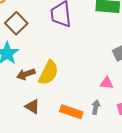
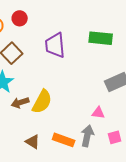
brown triangle: (32, 107) -> (33, 142), moved
gray arrow: (96, 107) -> (87, 136), size x1.5

